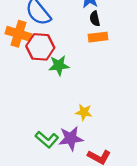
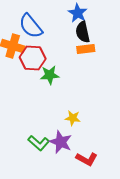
black semicircle: (95, 19) -> (83, 32), size x1.5
purple star: (71, 138) -> (61, 142), turned 30

